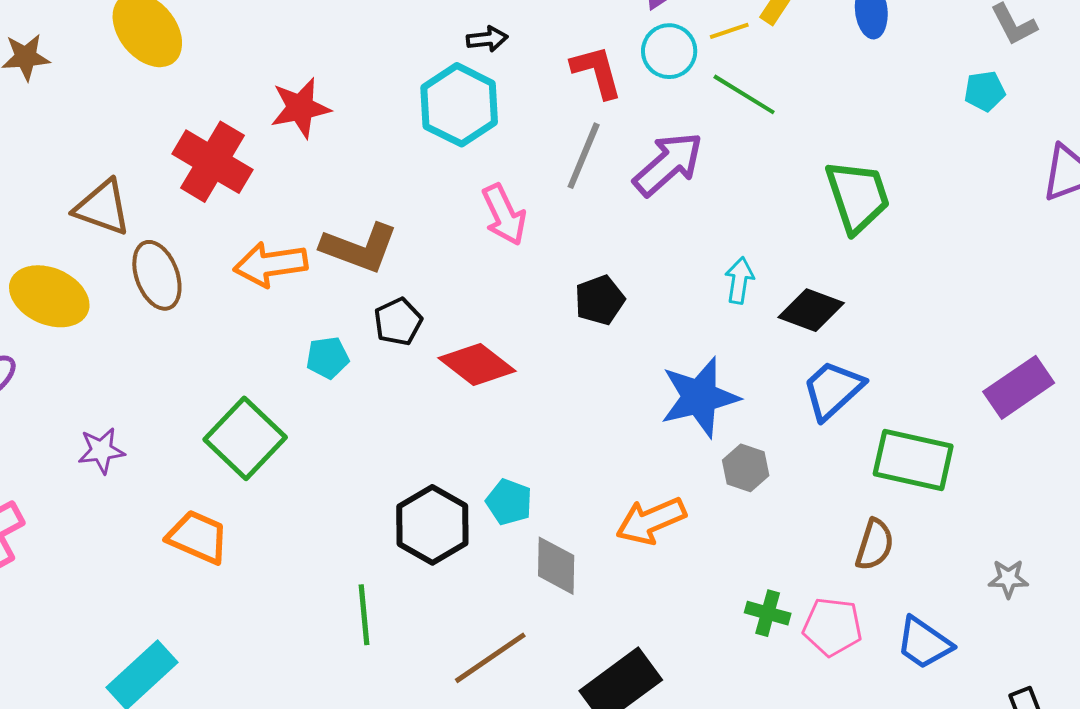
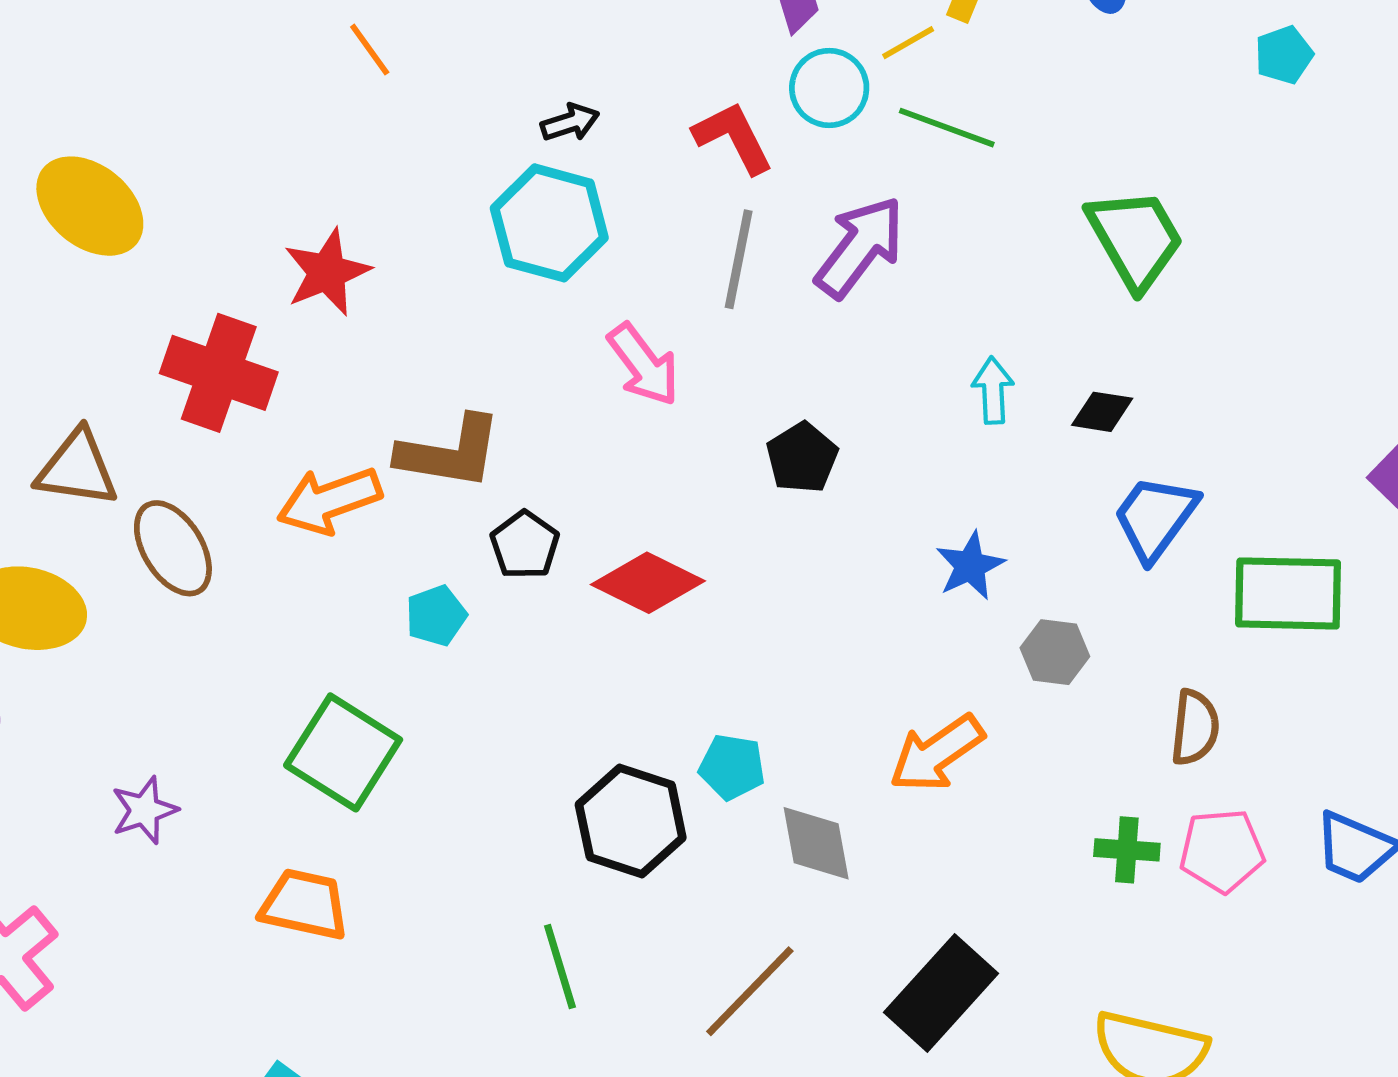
black diamond: (811, 310) -> (1102, 412), size x0.7
blue star: (700, 397) -> (970, 566), size x0.6
brown semicircle: (875, 545) -> (1195, 728), moved

